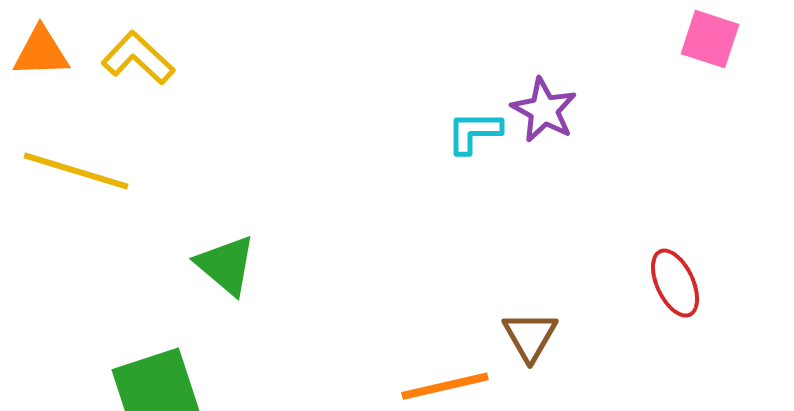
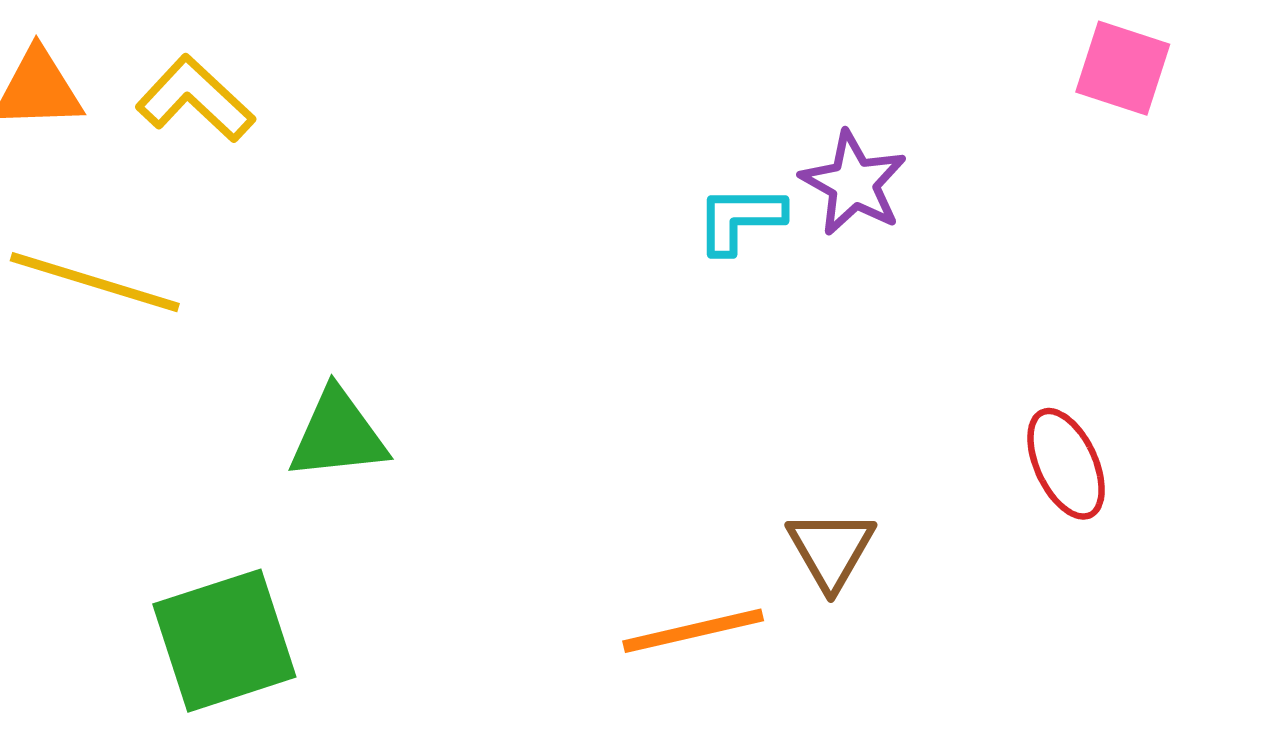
green triangle: (226, 265) -> (338, 435), turned -46

